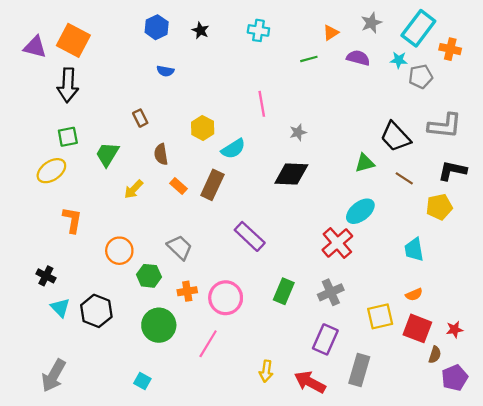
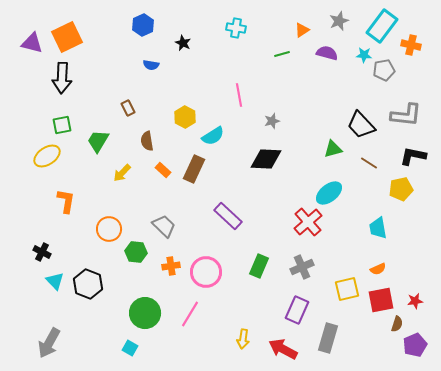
black star: (200, 30) -> (183, 43), moved
orange square: (73, 40) -> (67, 37), turned 36
green circle: (159, 325) -> (145, 313), moved
red square: (417, 328) -> (381, 300), turned -32

